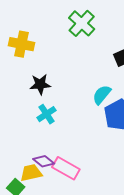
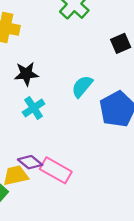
cyan semicircle: (102, 95) -> (82, 86), moved

